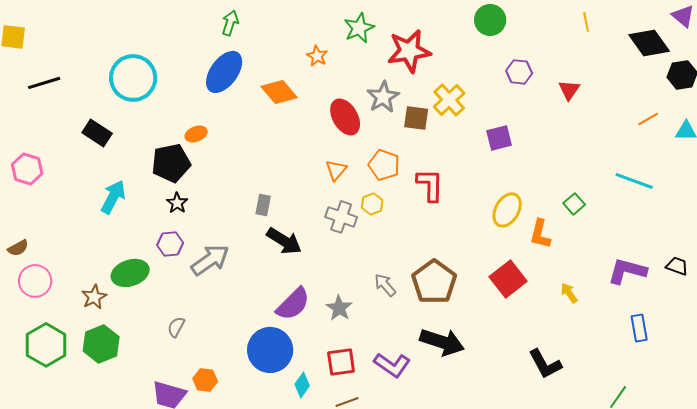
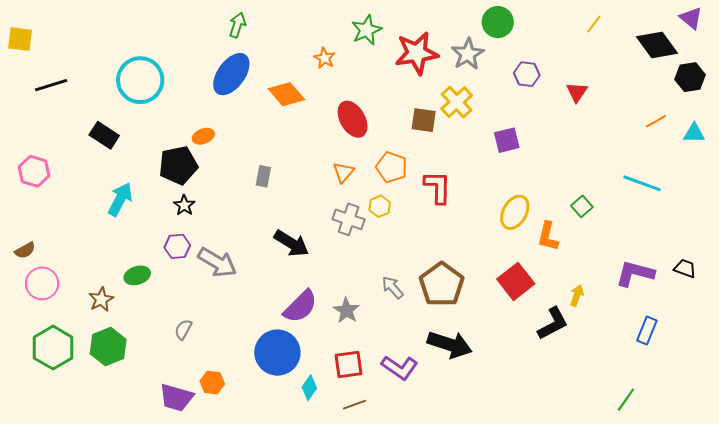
yellow line: (586, 22) -> (594, 24), turned 48
gray star: (383, 97) -> (468, 54), moved
gray rectangle: (263, 205) -> (263, 176), moved
gray arrow: (210, 260) -> (217, 262), turned 66
green ellipse: (130, 273) -> (137, 275), size x0.7
yellow arrow: (569, 293) -> (577, 295), turned 55
blue rectangle: (639, 328) -> (647, 330), turned 32
black L-shape: (545, 364) -> (553, 323), moved, turned -90

